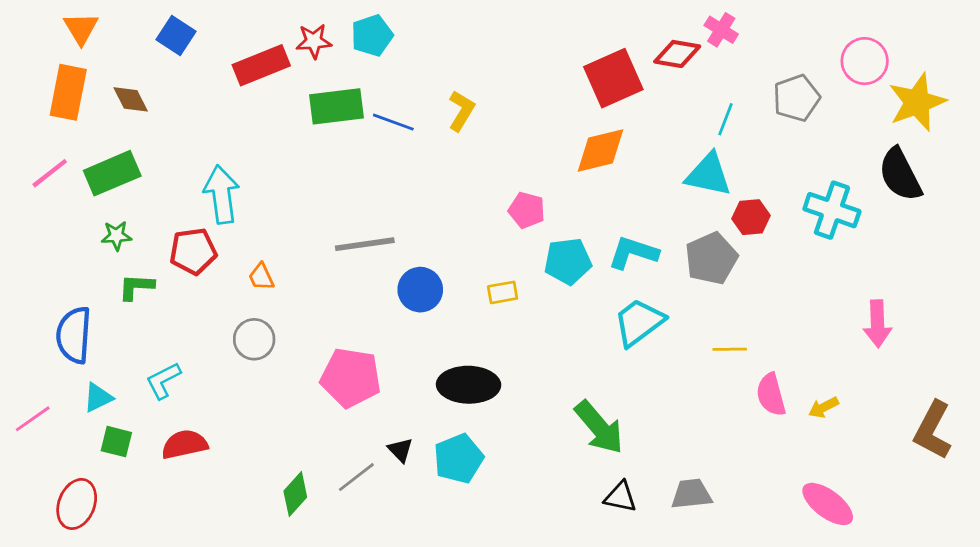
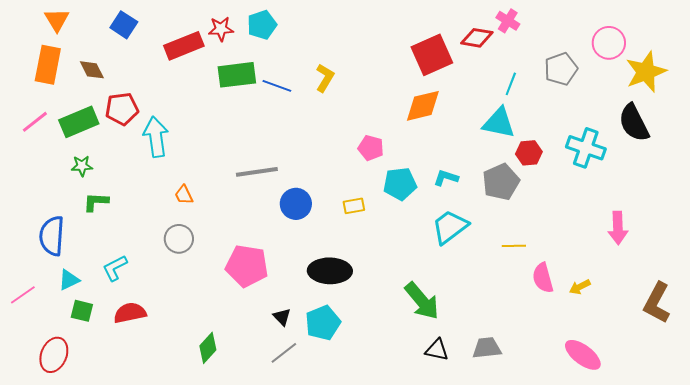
red pentagon: (193, 251) -> (122, 109), moved
cyan L-shape: (633, 253) -> (446, 178), size x0.7
gray line: (356, 477) -> (284, 353), moved

